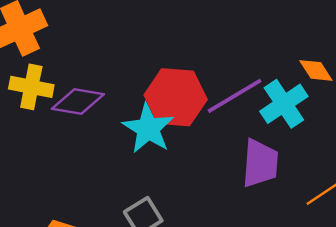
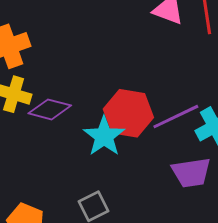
purple trapezoid: (260, 163) -> (191, 173), turned 72

